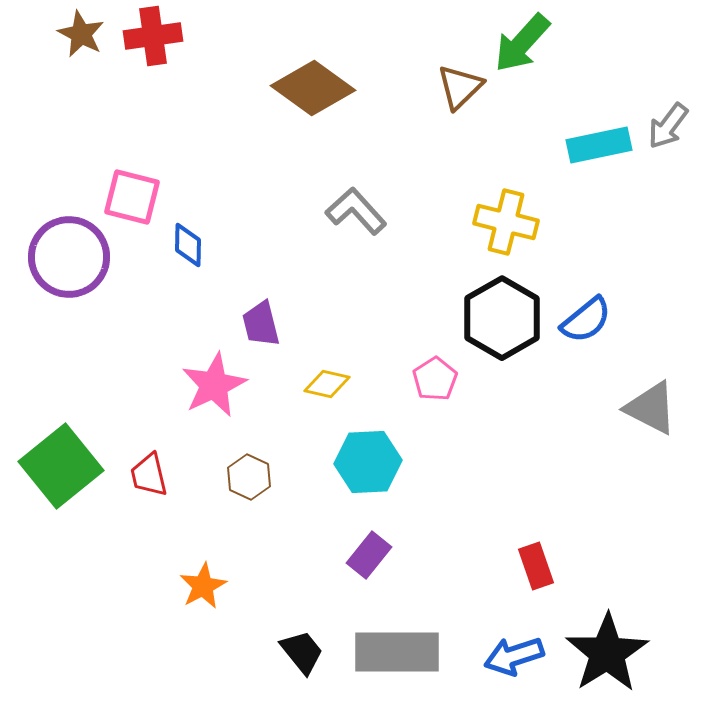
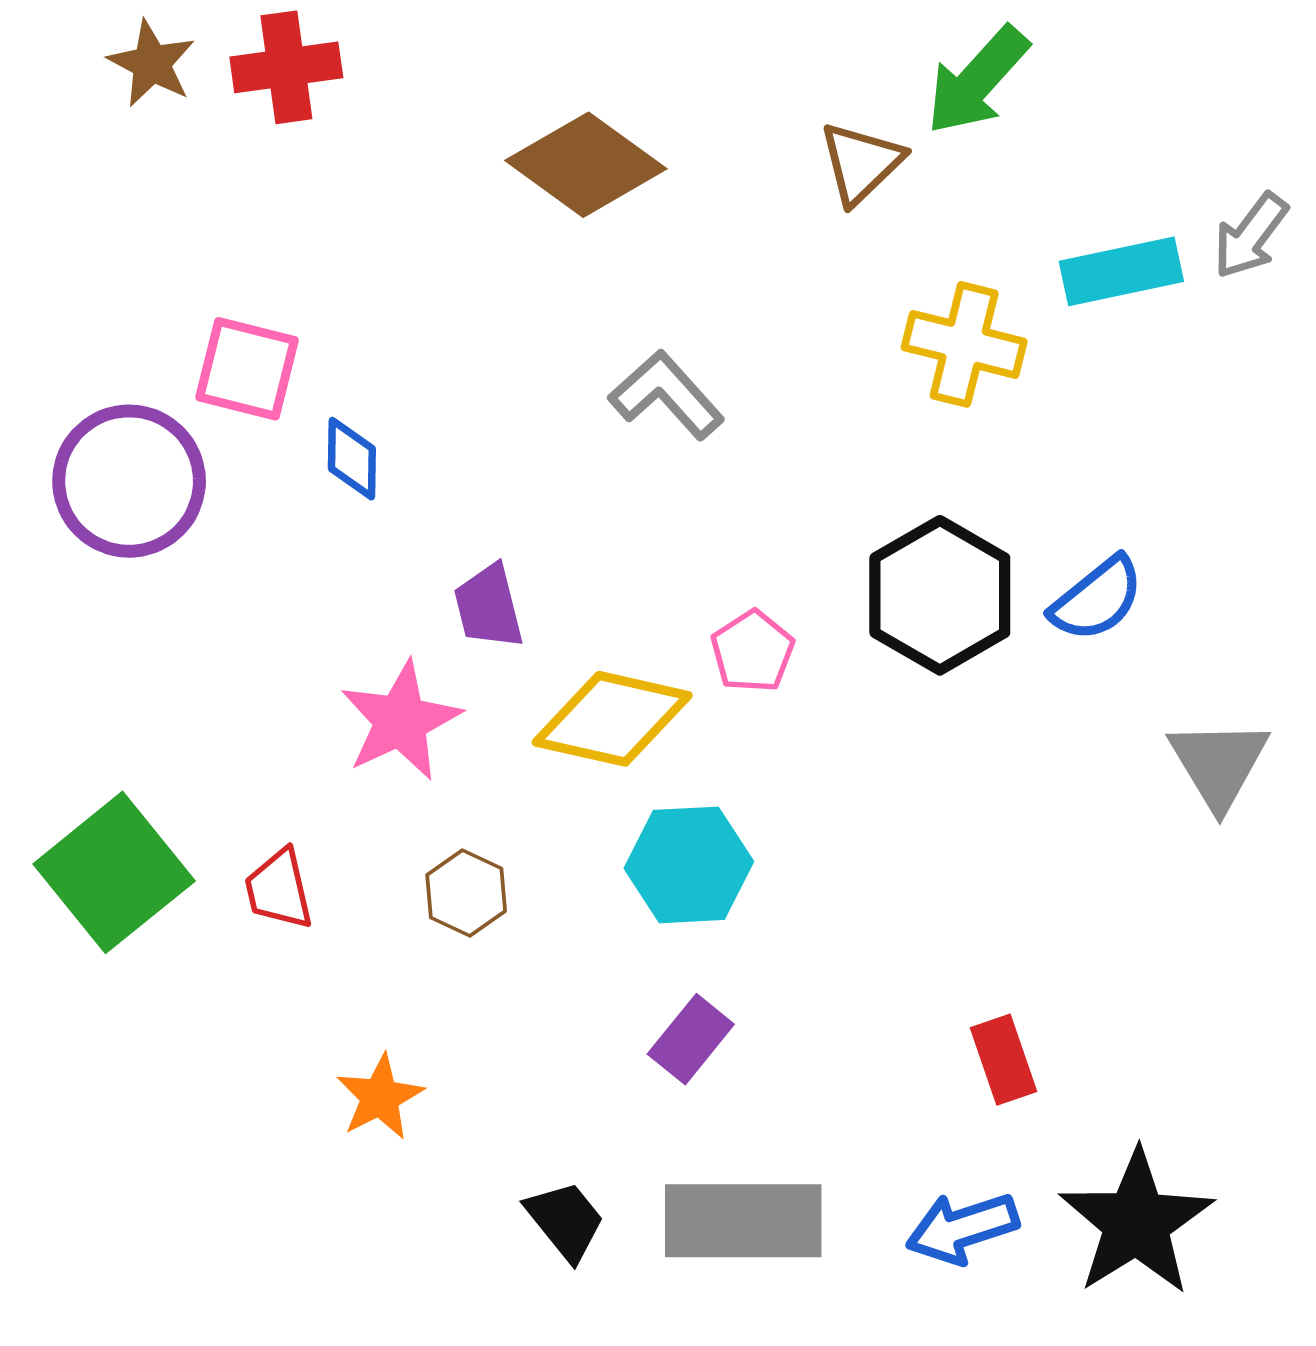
yellow cross: (506, 222) -> (964, 344), moved
pink pentagon: (435, 379) -> (753, 651), moved
yellow diamond: (327, 384) -> (612, 719), size x1.8
gray triangle: (651, 408) -> (1219, 764), turned 32

